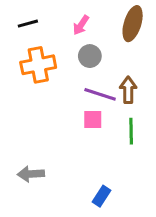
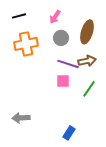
brown ellipse: (133, 24) -> (87, 32), moved
brown arrow: (128, 90) -> (87, 61), turned 78
green line: (131, 131) -> (89, 89), turned 36

